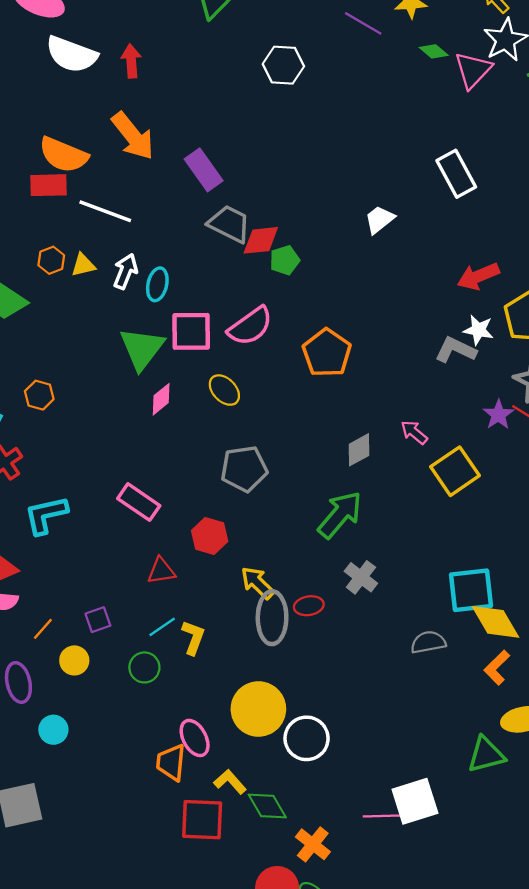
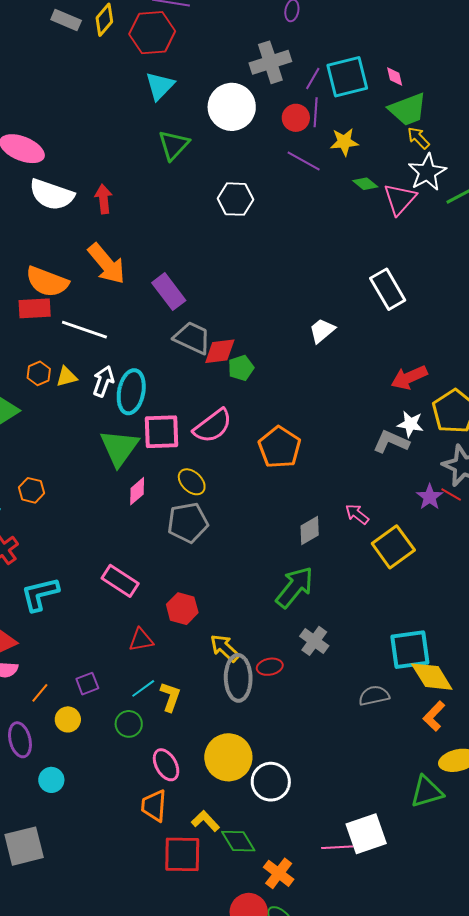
cyan ellipse: (157, 284) -> (131, 392), size x1.5
gray pentagon: (244, 469) -> (188, 523), moved
pink ellipse: (195, 738) -> (166, 765), moved

